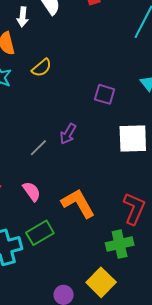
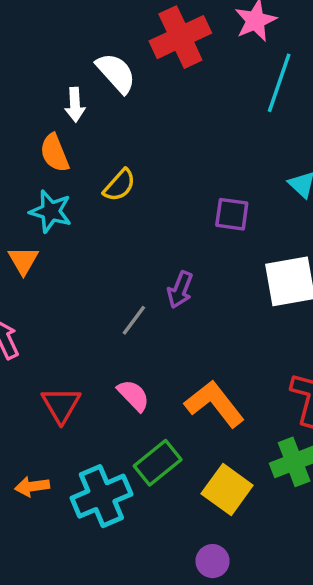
yellow square: (101, 282) -> (227, 490), moved

